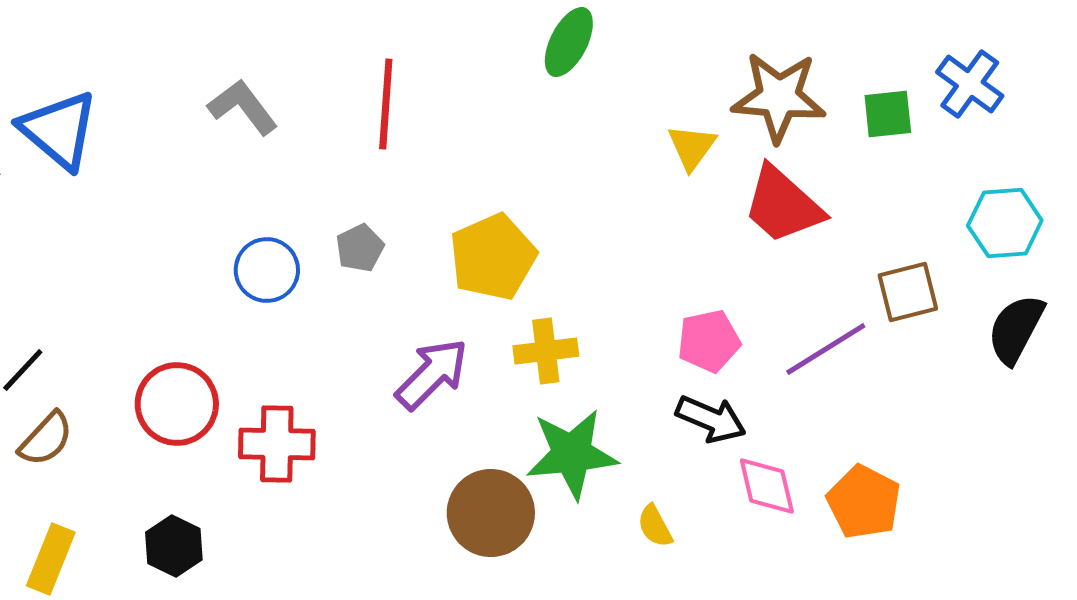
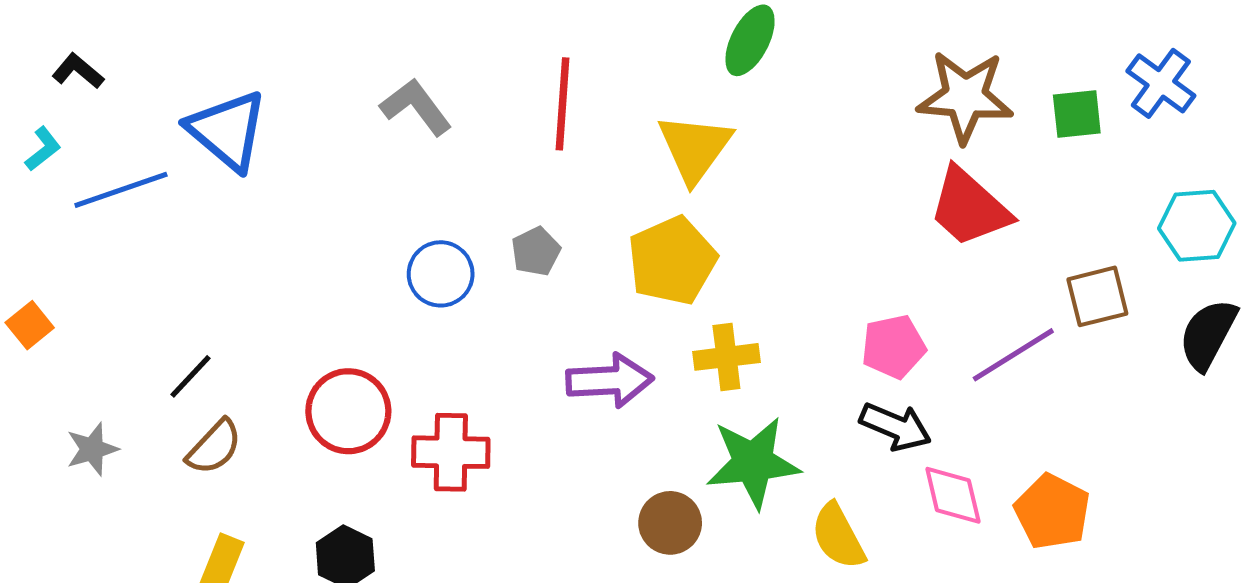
yellow triangle: (692, 147) -> (695, 148), moved, size x1.5
purple arrow: (432, 374) -> (610, 380), turned 42
brown circle: (491, 513) -> (670, 523), size x0.7
yellow semicircle: (655, 526) -> (838, 536), size x1.5

